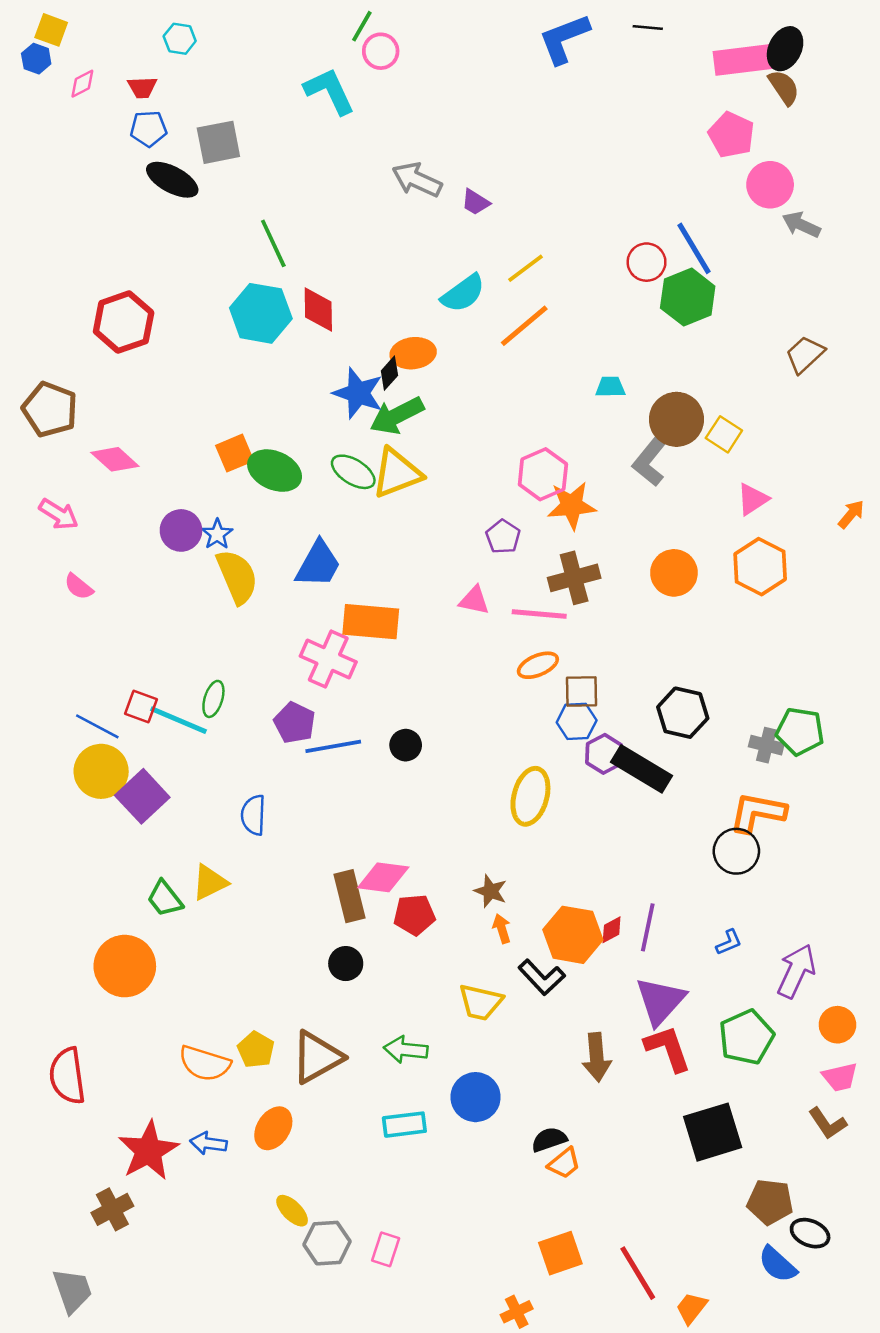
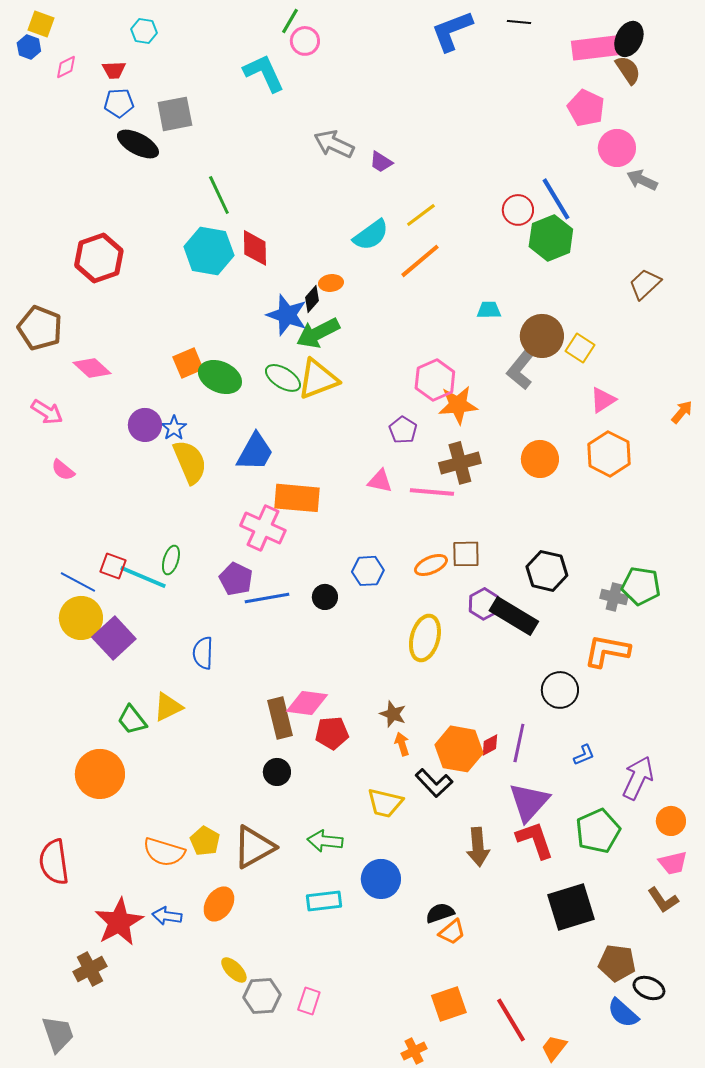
orange ellipse: (413, 353) -> (331, 283), size x0.7
orange ellipse: (538, 665) -> (431, 565), moved
blue hexagon: (577, 721) -> (368, 571), moved
black circle: (736, 851) -> (560, 690), moved

